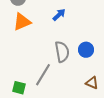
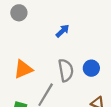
orange triangle: (22, 22) -> (23, 69), moved

